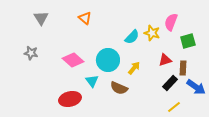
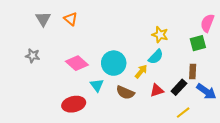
orange triangle: (85, 18) -> (71, 19), moved
pink semicircle: (171, 22) -> (207, 23), moved
cyan semicircle: (132, 37) -> (156, 57), moved
red triangle: (165, 60) -> (157, 90), moved

